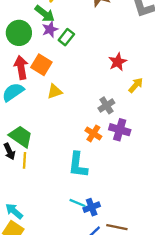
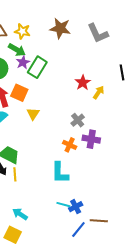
green rectangle: (66, 37) -> (37, 67), size x1.5
yellow arrow: (136, 85) -> (99, 92), moved
yellow triangle: (55, 91) -> (33, 114), turned -32
cyan arrow: (14, 211) -> (20, 214), moved

